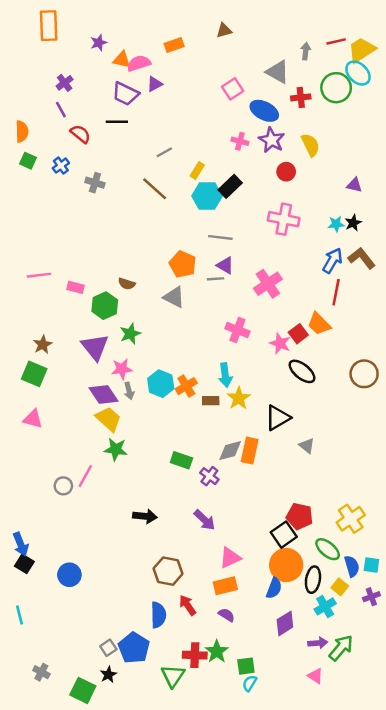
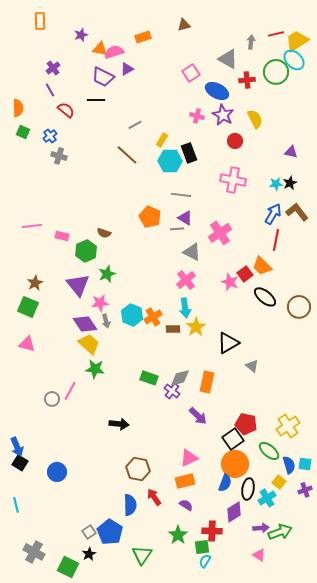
orange rectangle: (49, 26) -> (40, 21), size x0.7
gray cross: (95, 183) -> (59, 156), moved
black rectangle: (230, 186) -> (189, 153), turned -66
gray triangle: (174, 297) -> (192, 252), moved
pink cross: (237, 330) -> (186, 280), moved, turned 30
black ellipse: (302, 371) -> (265, 297), moved
gray diamond: (230, 451) -> (180, 378), moved
orange rectangle: (250, 451) -> (207, 382), moved
purple arrow: (205, 520) -> (198, 416), moved
black ellipse: (313, 580) -> (248, 489), moved
green arrow: (341, 648) -> (280, 532), turned 30
red cross: (195, 655) -> (212, 531), moved
gray cross: (41, 672) -> (34, 552), size x1.5

